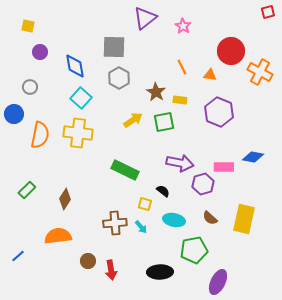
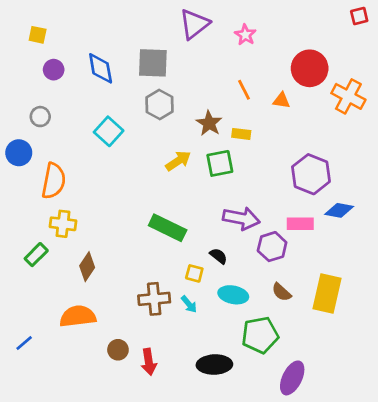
blue diamond: (75, 66) -> (101, 68), moved
purple hexagon: (219, 112) -> (311, 174), moved
yellow cross: (78, 133) -> (63, 224), moved, size x0.7

